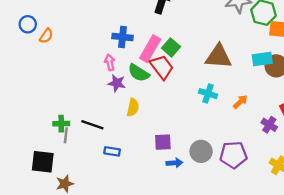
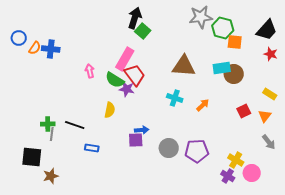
blue cross: (122, 37) -> (51, 49), moved
green square: (171, 47) -> (143, 31), moved
purple star: (117, 83) -> (127, 89), moved
purple cross: (269, 125) -> (228, 176), moved
blue arrow: (174, 163) -> (142, 130), moved

